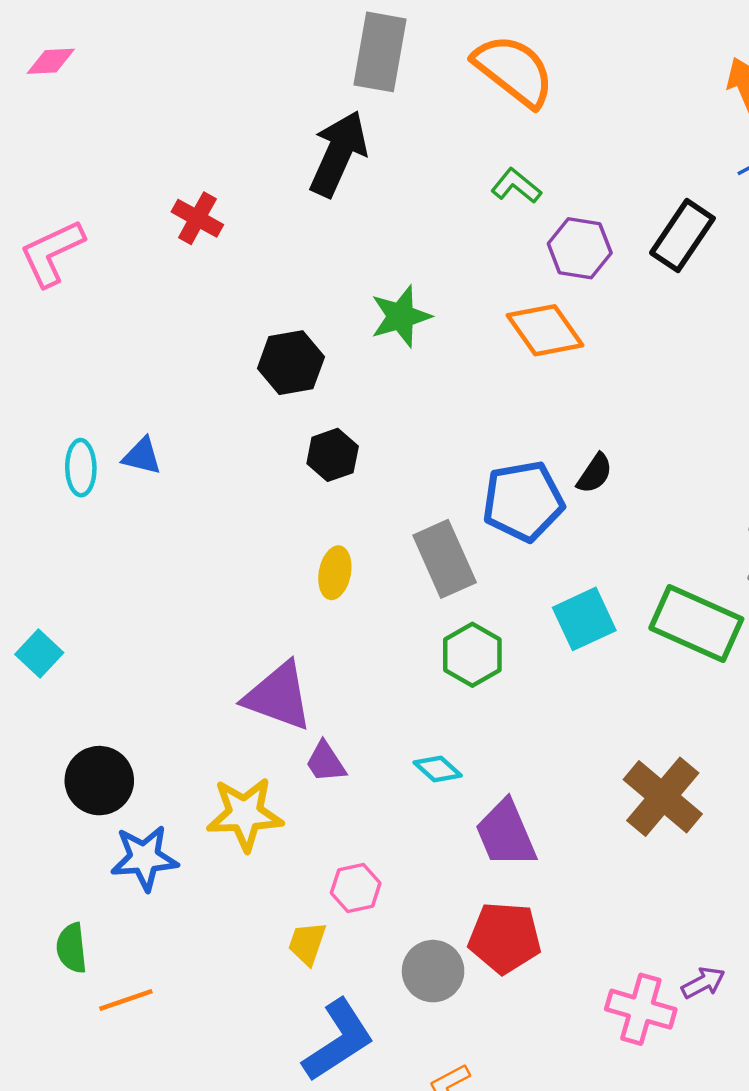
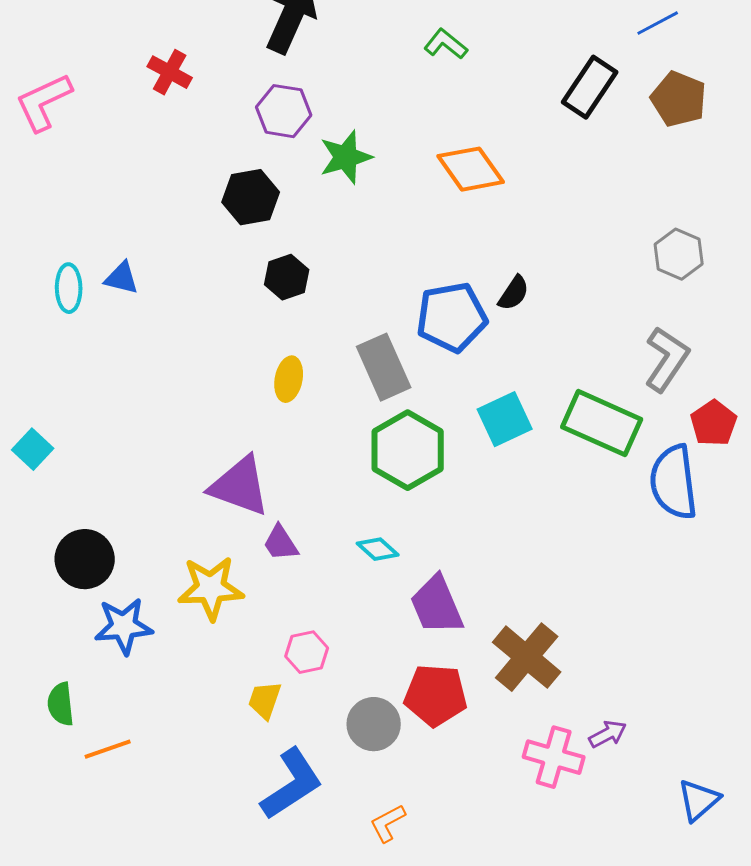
purple hexagon: (580, 248) -> (284, 111), moved
green hexagon: (472, 655) -> (408, 450), size x1.4
brown cross: (663, 797) -> (527, 657), moved

